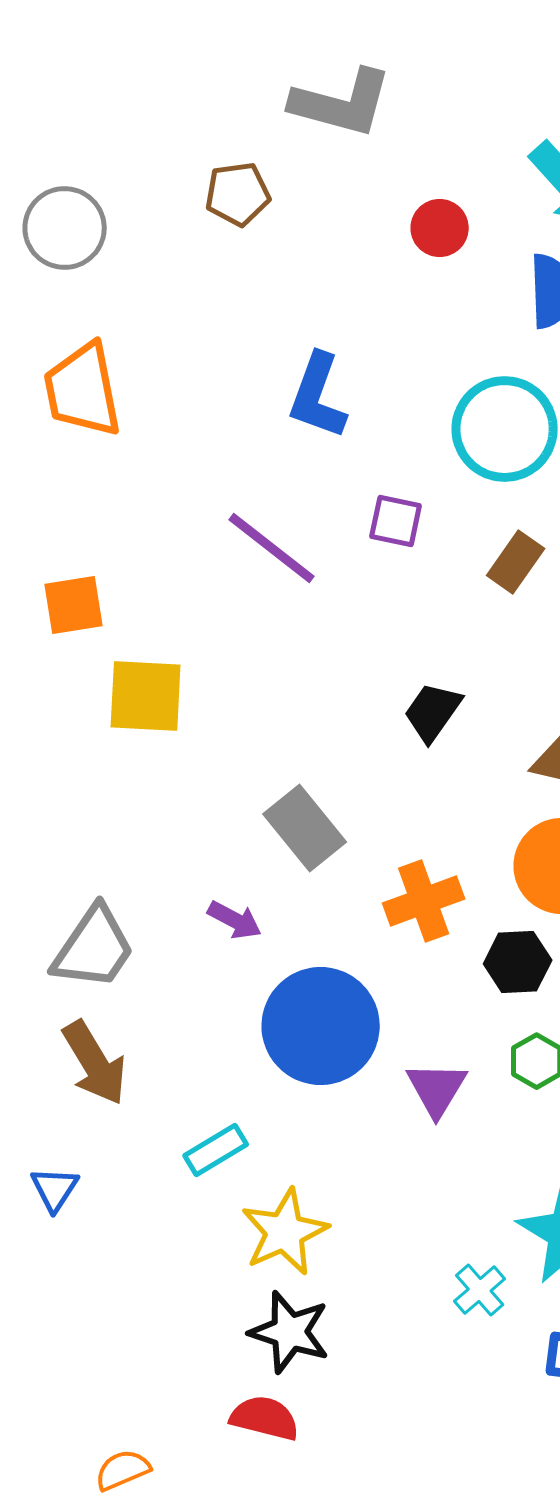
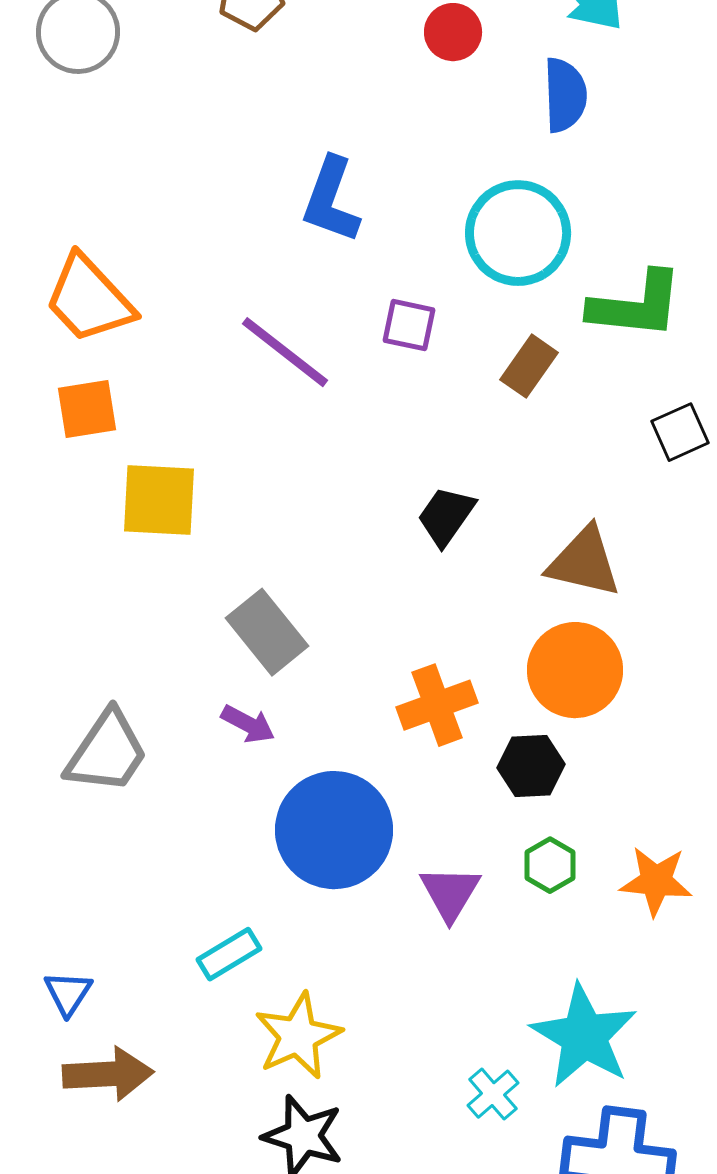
orange trapezoid: (83, 390) -> (89, 299), moved, turned -32
gray rectangle: (305, 828) -> (267, 632), moved
brown arrow: (95, 1063) -> (108, 1074), moved, turned -62

